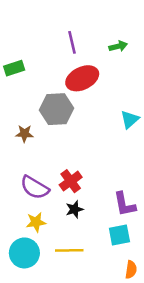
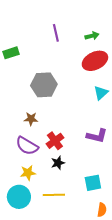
red ellipse: (82, 78) -> (95, 61), moved
brown star: (24, 134) -> (31, 119), moved
purple L-shape: (125, 204) -> (97, 136), moved, turned -65

